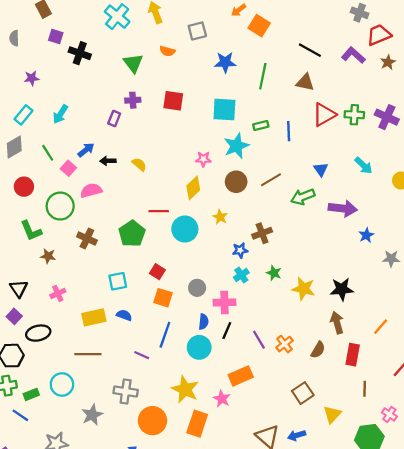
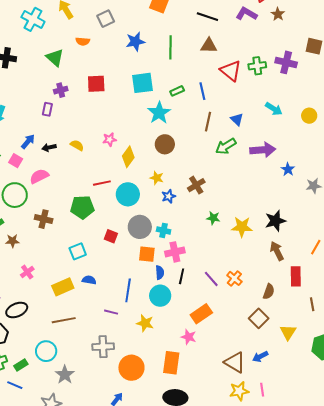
red triangle: (324, 115) -> (231, 71), turned -40
pink star: (203, 159) -> (110, 139), moved
brown line: (271, 180) -> (208, 122), moved, turned -36
green pentagon: (132, 234) -> (82, 207), turned -30
blue star: (240, 250) -> (169, 196), moved
cyan cross: (241, 275) -> (164, 230), moved, turned -32
gray circle: (197, 288) -> (140, 227), moved, size x1.5
orange square: (163, 298) -> (147, 254), moved
brown semicircle: (318, 350) -> (269, 292), moved
yellow star: (185, 389) -> (145, 323), moved, size x0.7
gray star: (92, 415) -> (65, 375), moved

